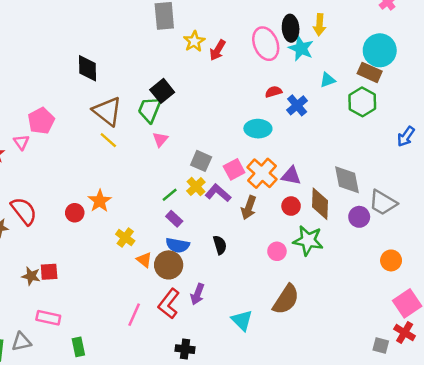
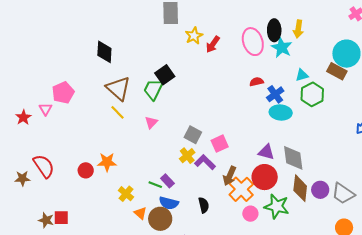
green hexagon: (362, 102) -> (312, 94), moved
cyan ellipse: (258, 129) -> (281, 112), moved
pink triangle: (160, 139) -> (151, 122), moved
orange cross: (262, 173) -> (241, 189), moved
gray diamond: (347, 180) -> (293, 158), moved
green line: (170, 195) -> (155, 185), moved, turned 56
orange star: (100, 201) -> (107, 162), turned 30
gray trapezoid: (383, 203) -> (343, 193), moved
brown diamond: (320, 204) -> (300, 188), moved
red circle: (291, 206) -> (265, 177), size x1.6

